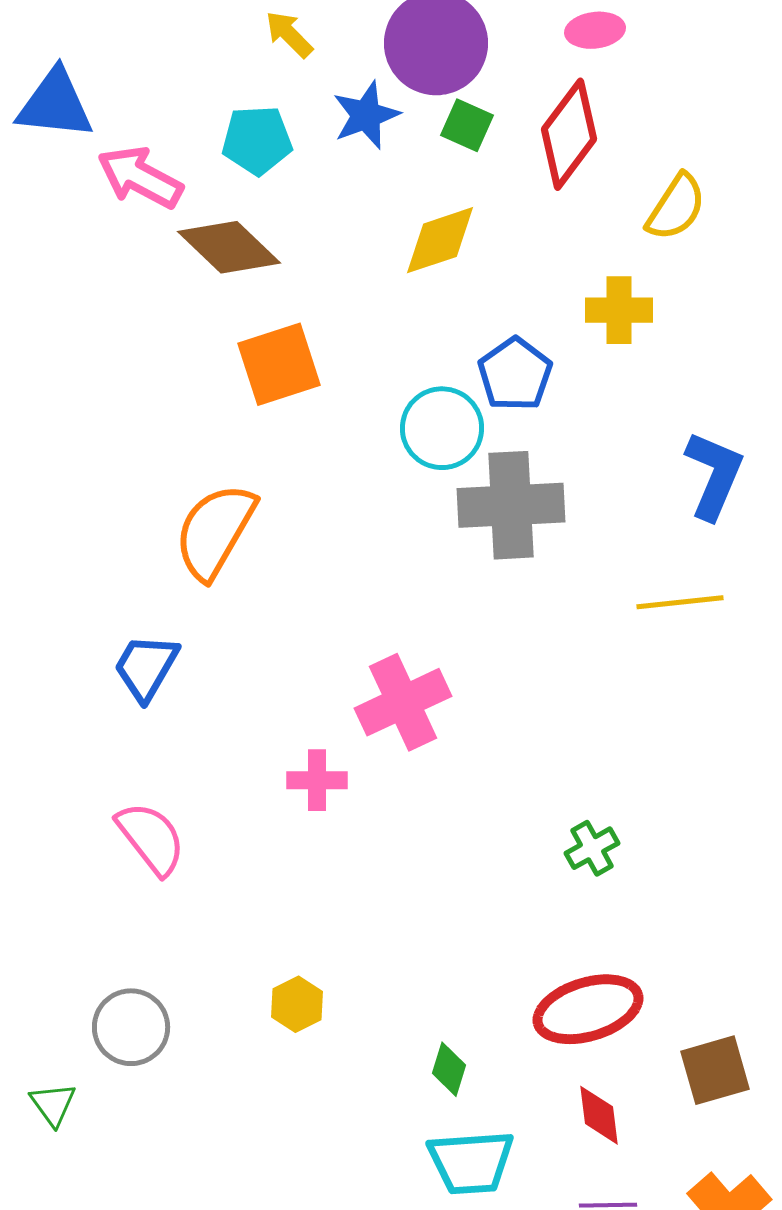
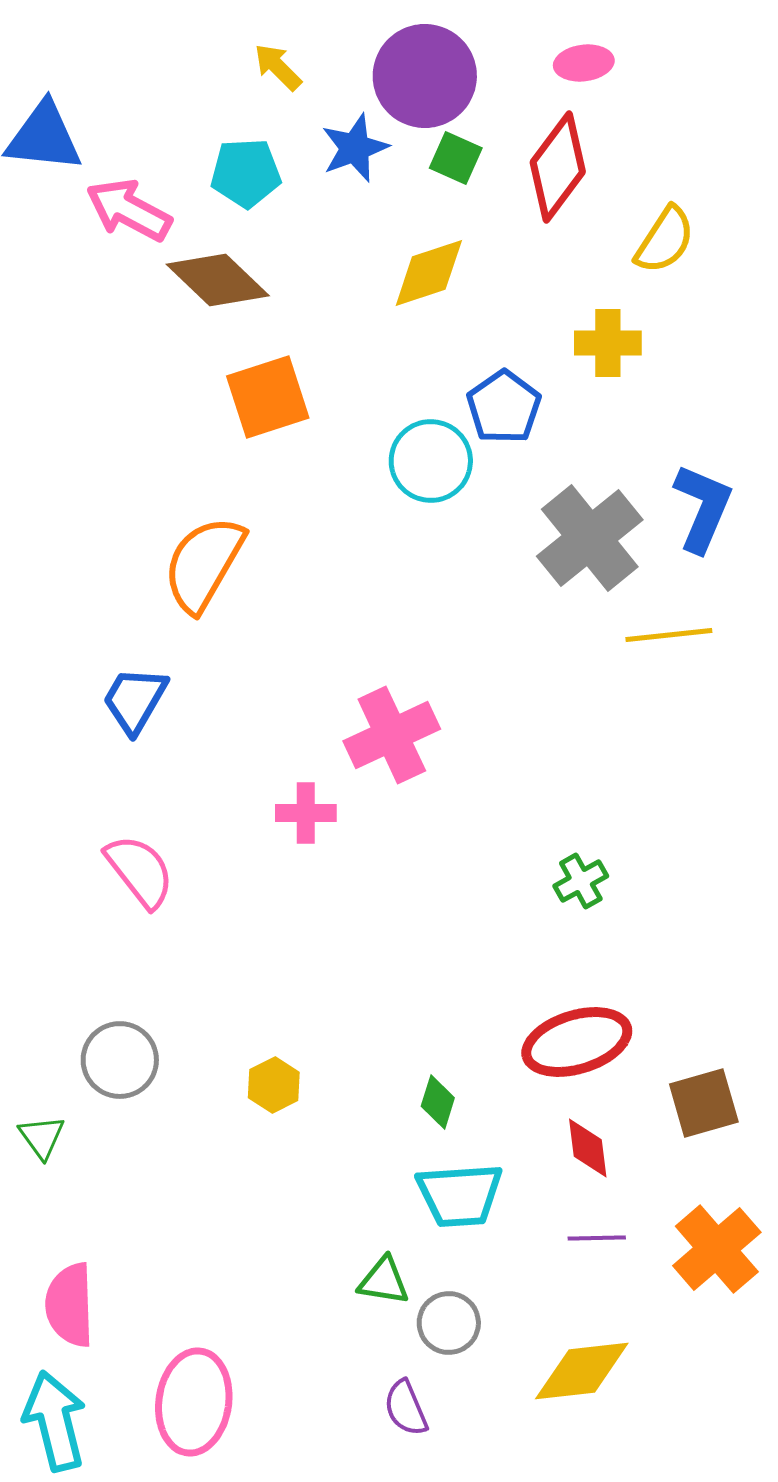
gray cross: (511, 505) -> (590, 538), moved, turned -36
yellow hexagon: (297, 1004) -> (274, 1085), moved

